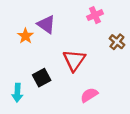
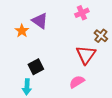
red triangle: (74, 60) -> (86, 55), moved
cyan arrow: (17, 93) -> (27, 87), moved

